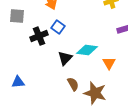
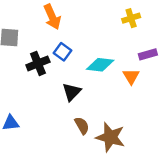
cyan diamond: (87, 50) -> (100, 65), moved
orange triangle: (109, 63) -> (131, 76), moved

